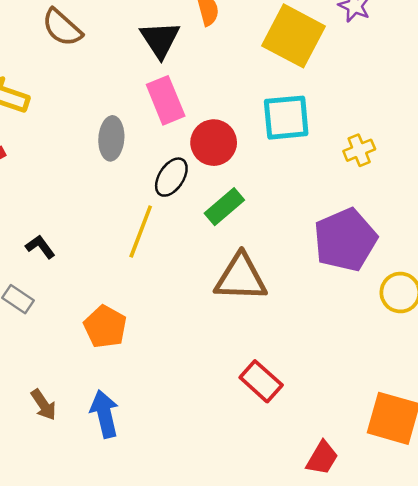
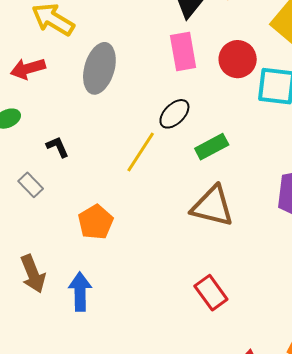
gray ellipse: (111, 138) -> (99, 68), moved, size x1.4
red circle: (214, 143) -> (238, 59), moved
brown arrow: (44, 405) -> (33, 274), size x1.4

